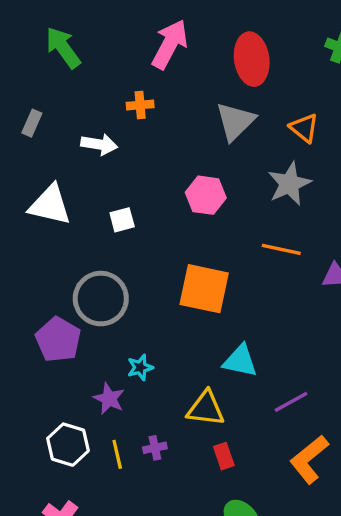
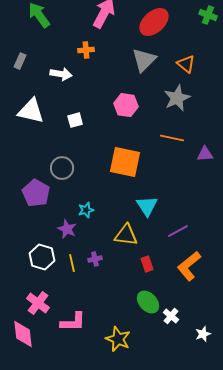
red ellipse: (252, 59) -> (154, 22), turned 56
gray circle: (101, 299) -> (62, 168), size x0.7
cyan triangle: (240, 361) -> (147, 206), turned 45
red rectangle: (224, 456) -> (147, 264), moved

